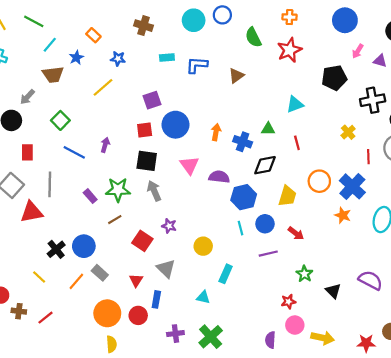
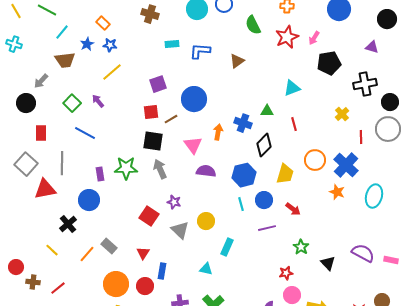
pink arrow: (358, 51) -> (314, 38), moved
blue star: (118, 59) -> (110, 45), moved
blue circle: (175, 125) -> (194, 99), moved
orange arrow: (216, 132) -> (218, 132), moved
purple arrow: (105, 145) -> (98, 101), moved, turned -56
black diamond: (265, 165) -> (264, 145), turned -35
purple semicircle: (219, 177) -> (206, 171), moved
purple rectangle: (90, 196) -> (100, 174), turned 32
brown line: (115, 220) -> (171, 119), moved
blue circle: (84, 246) -> (89, 200), moved
gray triangle: (166, 269) -> (180, 230), moved

